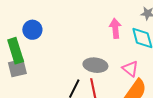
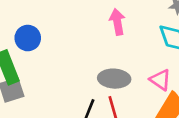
pink arrow: (115, 28) -> (117, 22), moved

